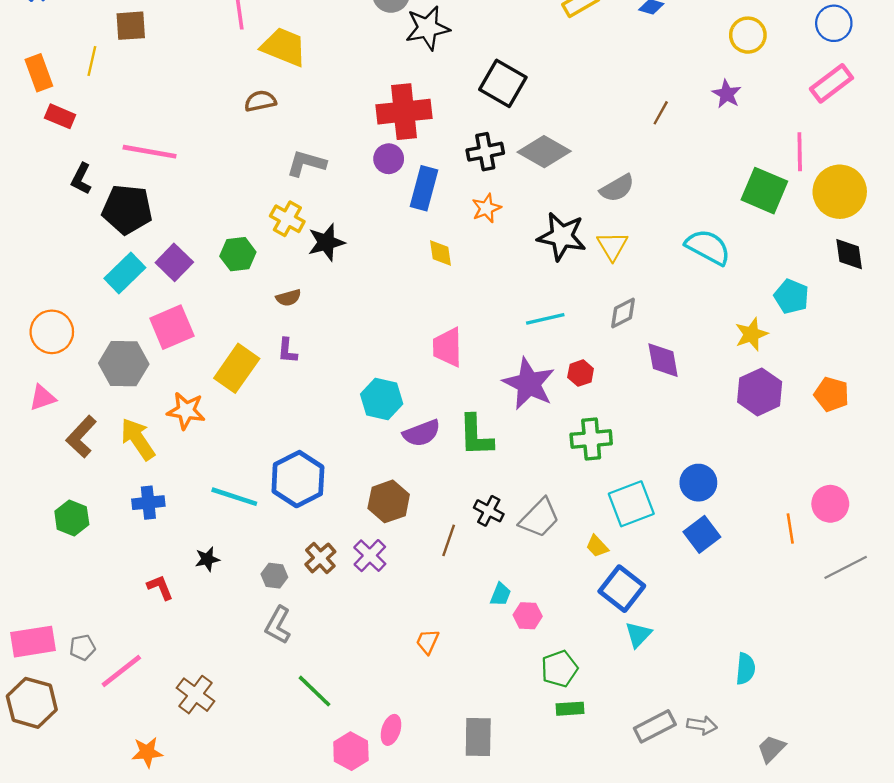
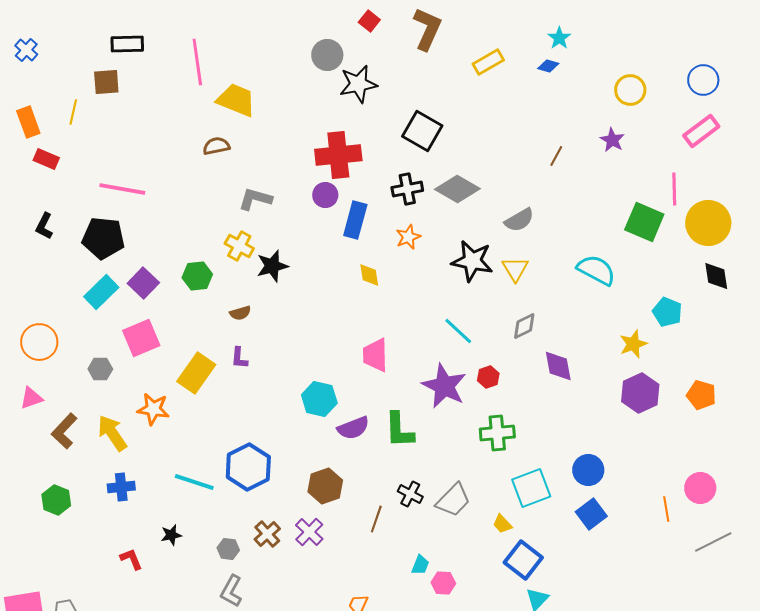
black L-shape: (81, 179) -> (44, 226), moved
cyan line: (545, 319) -> (458, 331), turned 56
gray hexagon: (124, 364) -> (100, 369), size x0.6

